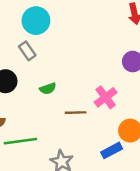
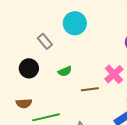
cyan circle: (36, 21) -> (75, 23), moved

